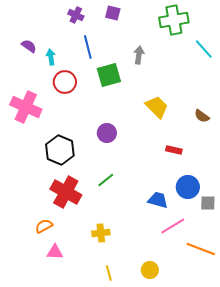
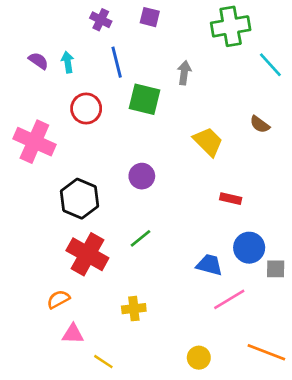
cyan arrow: (51, 57) -> (68, 62), moved
green square: (109, 75) -> (144, 99), turned 30
brown semicircle: (202, 116) -> (260, 124), moved
orange line: (201, 249) -> (266, 352), moved
yellow line: (109, 273) -> (103, 362), moved, turned -42

